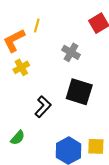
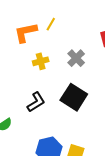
yellow cross: (21, 67) -> (41, 61), moved

